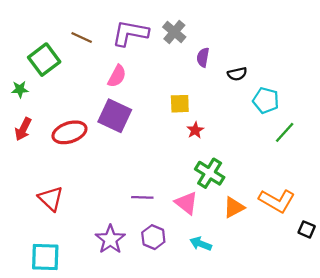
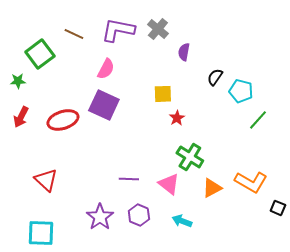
black semicircle: (237, 74) -> (215, 77), moved, turned 138

